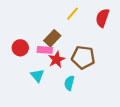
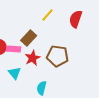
pink rectangle: (45, 50) -> (14, 49), moved
cyan semicircle: (69, 83) -> (42, 88), moved

